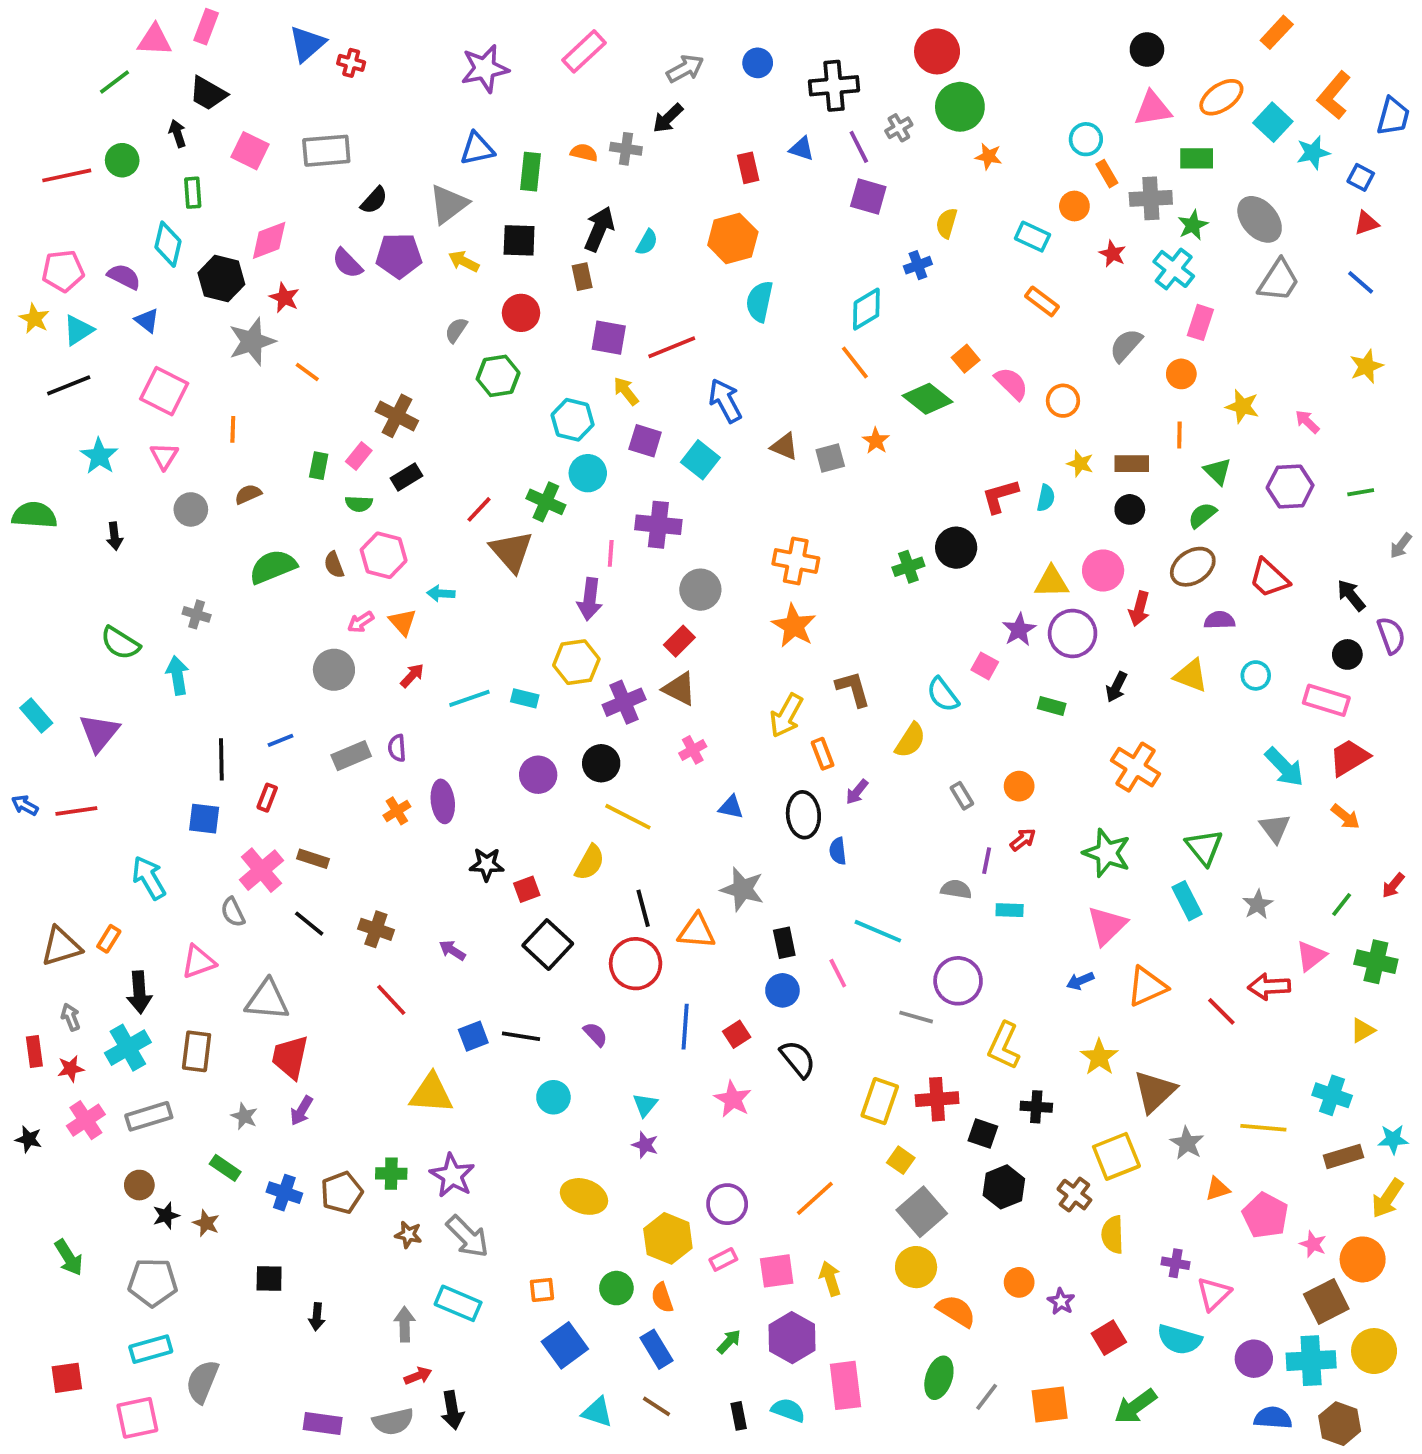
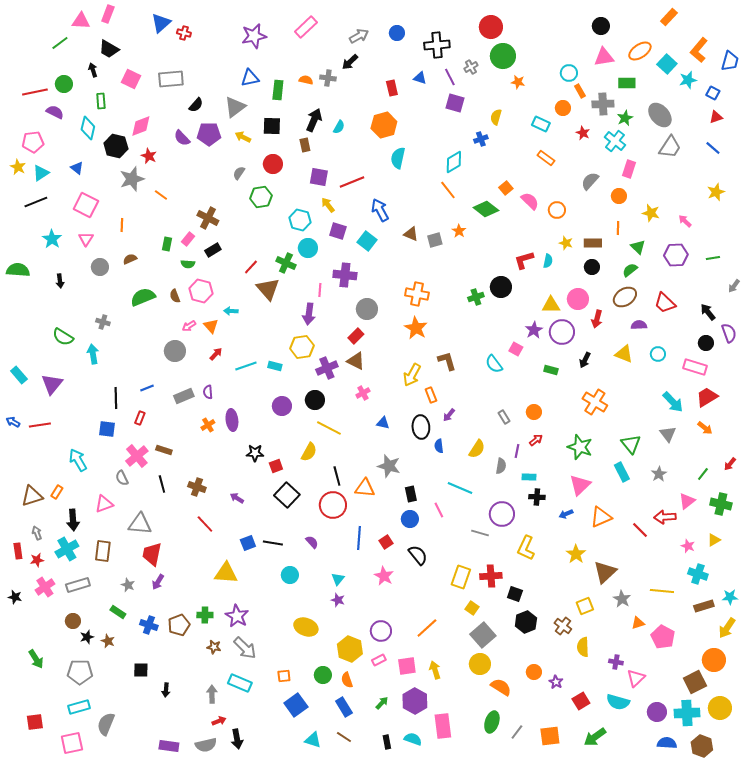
purple semicircle: (124, 277) -> (55, 112), moved
yellow semicircle: (910, 740) -> (477, 449), moved
gray semicircle: (956, 889) -> (501, 466), turned 91
black line: (309, 924) -> (162, 484), turned 36
black cross: (1036, 1107) -> (537, 497), moved
yellow square: (1116, 1156) -> (585, 606), size x0.7
pink star: (1313, 1244) -> (688, 546), moved

